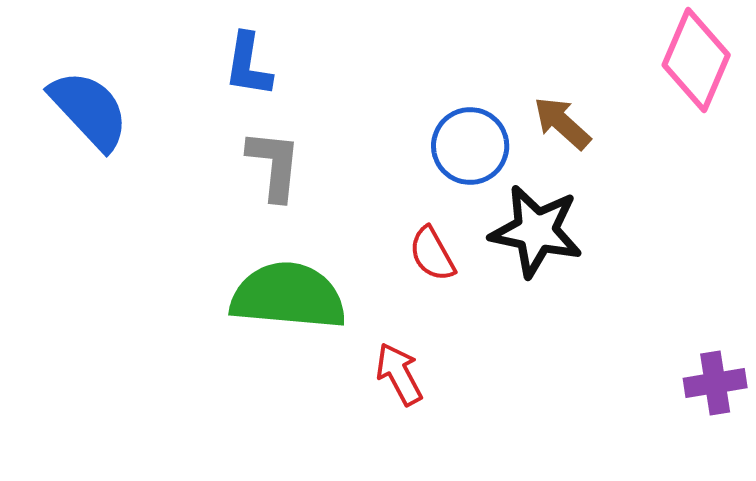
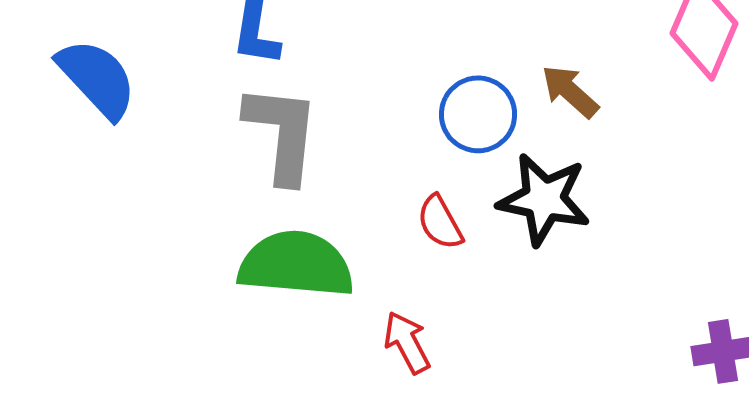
gray L-shape: (274, 165) -> (282, 133), size x1.4

